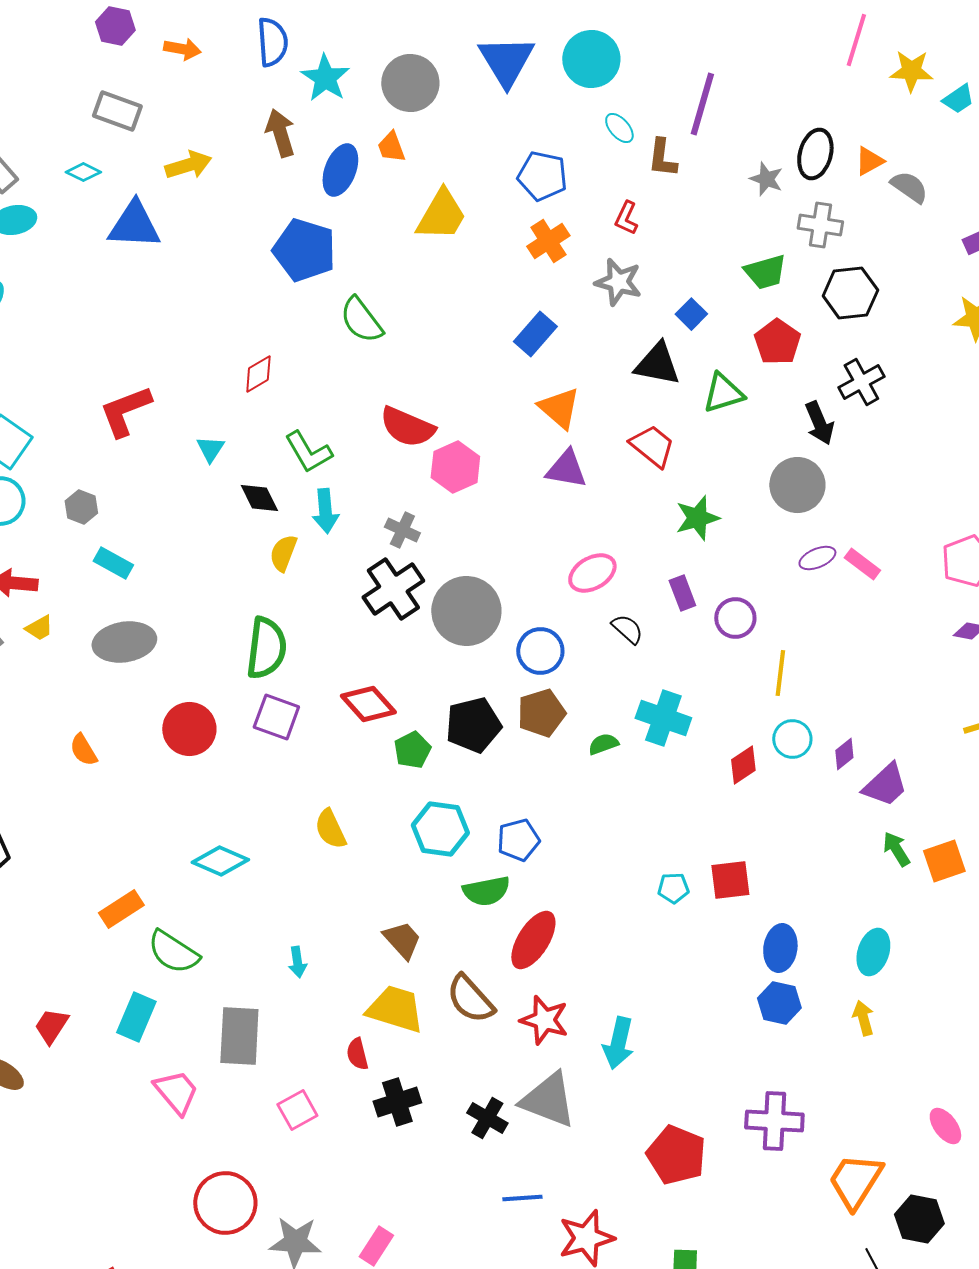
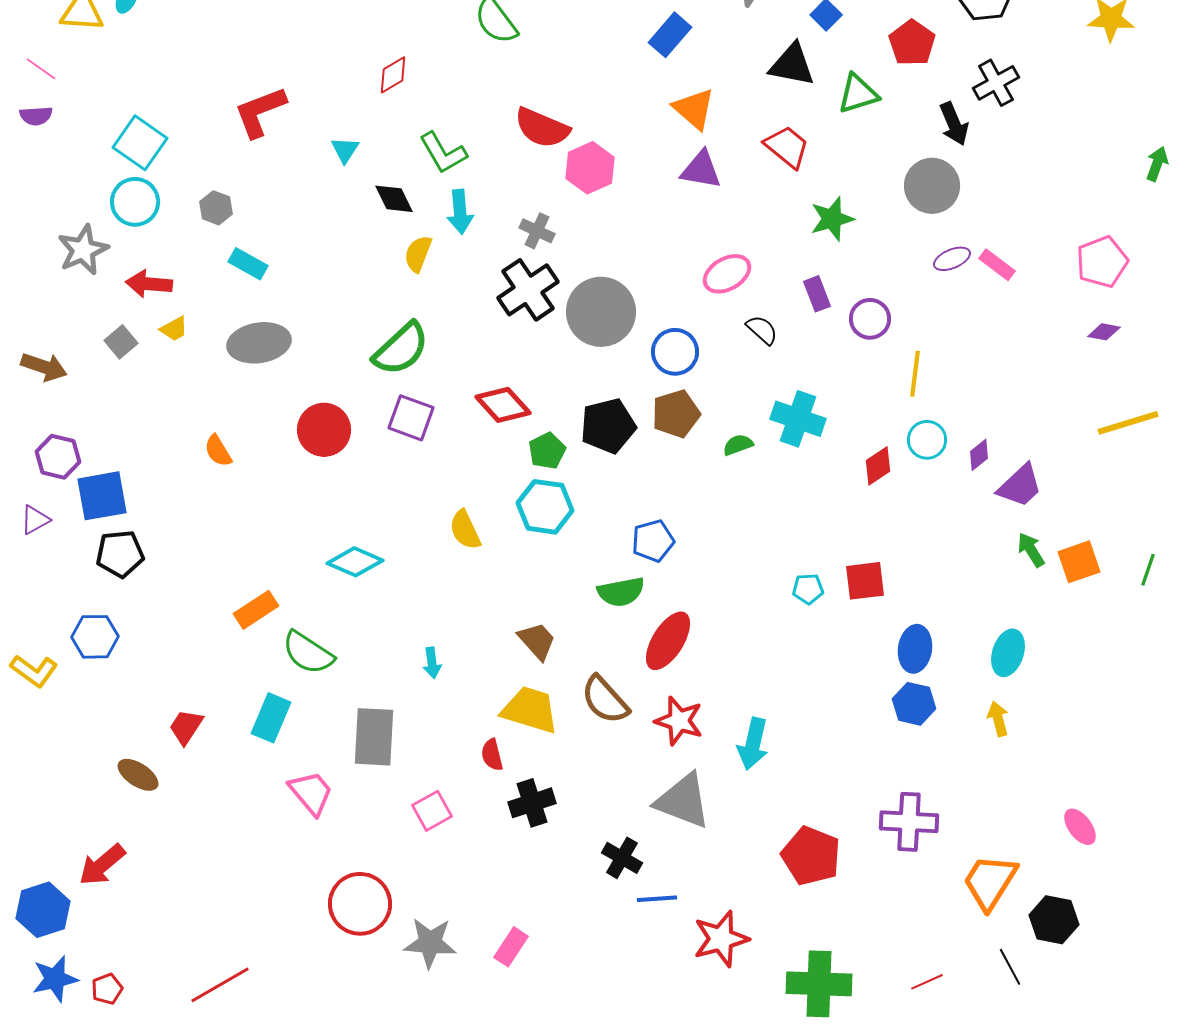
green semicircle: (266, 648) -> (401, 349), turned 40
cyan hexagon: (440, 829) -> (545, 507), moved
black cross: (487, 1118) -> (622, 858), moved

